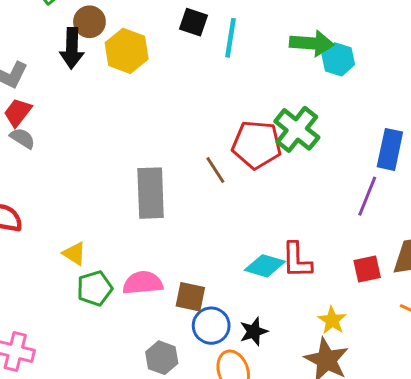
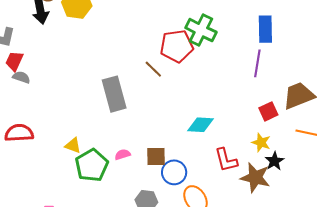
red L-shape: (297, 260) -> (226, 160), moved
pink semicircle: (143, 283) -> (123, 155), size x0.6
green pentagon: (95, 288) -> (92, 165), size x1.4
yellow star: (332, 320) -> (261, 143), moved
black star: (254, 332) -> (274, 161), moved

